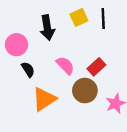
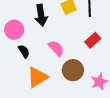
red rectangle: (96, 67) -> (93, 40), moved

